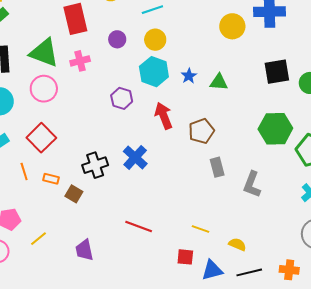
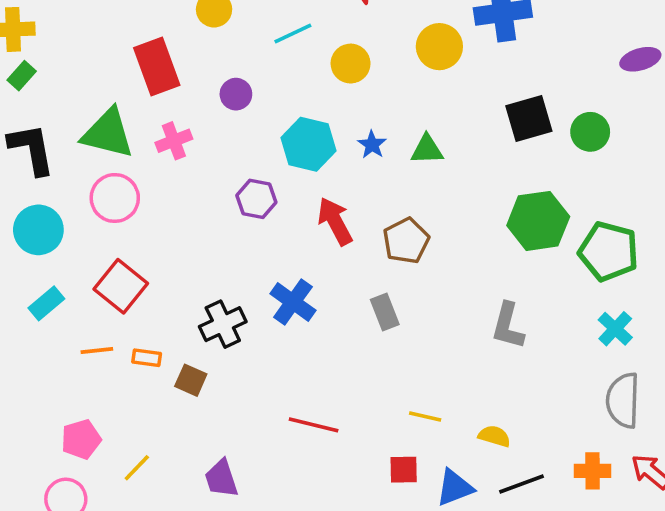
yellow circle: (155, 40) -> (351, 64), moved
gray rectangle: (217, 167) -> (385, 312), moved
orange line: (24, 171) -> (97, 351), turned -72

